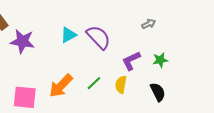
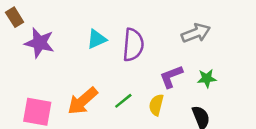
gray arrow: (149, 24) -> (196, 33), size x1.6
purple semicircle: (98, 37) -> (133, 45), turned 44

